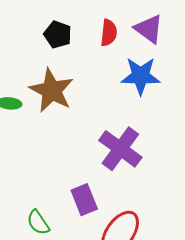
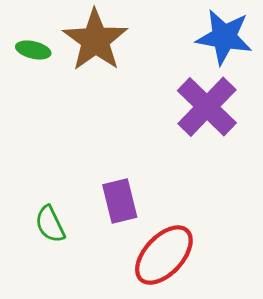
purple cross: (120, 149) -> (207, 107), moved

